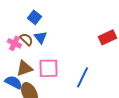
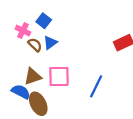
blue triangle: (40, 37) -> (50, 43), turned 32
pink cross: (14, 43) -> (23, 31), moved

